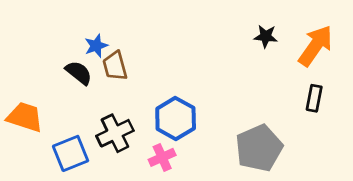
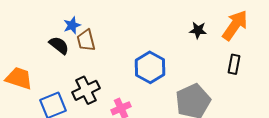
black star: (266, 36) -> (198, 30), moved
blue hexagon: (176, 118) -> (150, 67), moved

